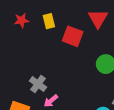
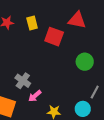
red triangle: (98, 19) -> (77, 20), turned -48

